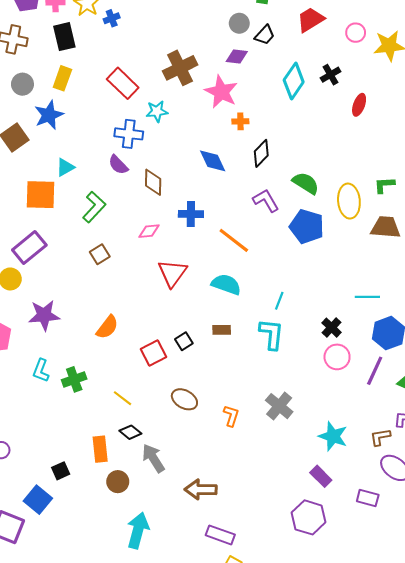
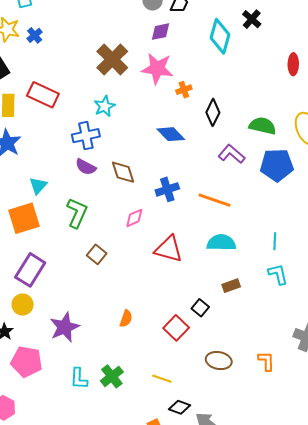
red rectangle: (123, 83) -> (43, 95), moved
red ellipse: (359, 105) -> (293, 64), moved
red triangle: (172, 273) -> (169, 249), turned -32
orange semicircle: (107, 327) -> (126, 319), size x0.7
cyan L-shape: (271, 334) -> (278, 274), size x0.7

